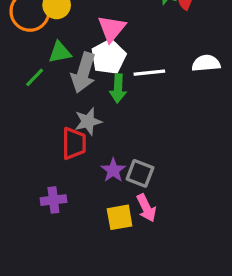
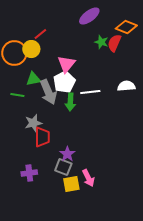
gray arrow: (83, 73) -> (48, 92), turned -40
green line: (35, 77) -> (17, 95), turned 56
gray star: (88, 121) -> (33, 123), moved
gray square: (140, 173) -> (63, 167), moved

